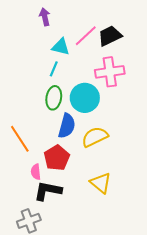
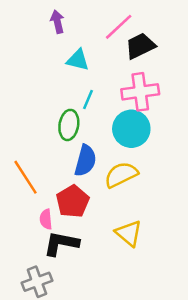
pink line: (86, 36) -> (119, 27), moved
cyan line: (54, 69) -> (88, 99), moved
cyan circle: (85, 98) -> (131, 129), moved

